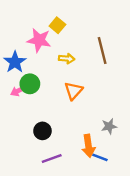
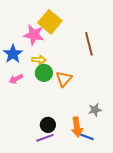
yellow square: (57, 25) -> (50, 22), size x1.6
yellow arrow: (67, 59) -> (39, 60), moved
green circle: (30, 84) -> (44, 73), moved
black circle: (42, 131) -> (48, 125), moved

